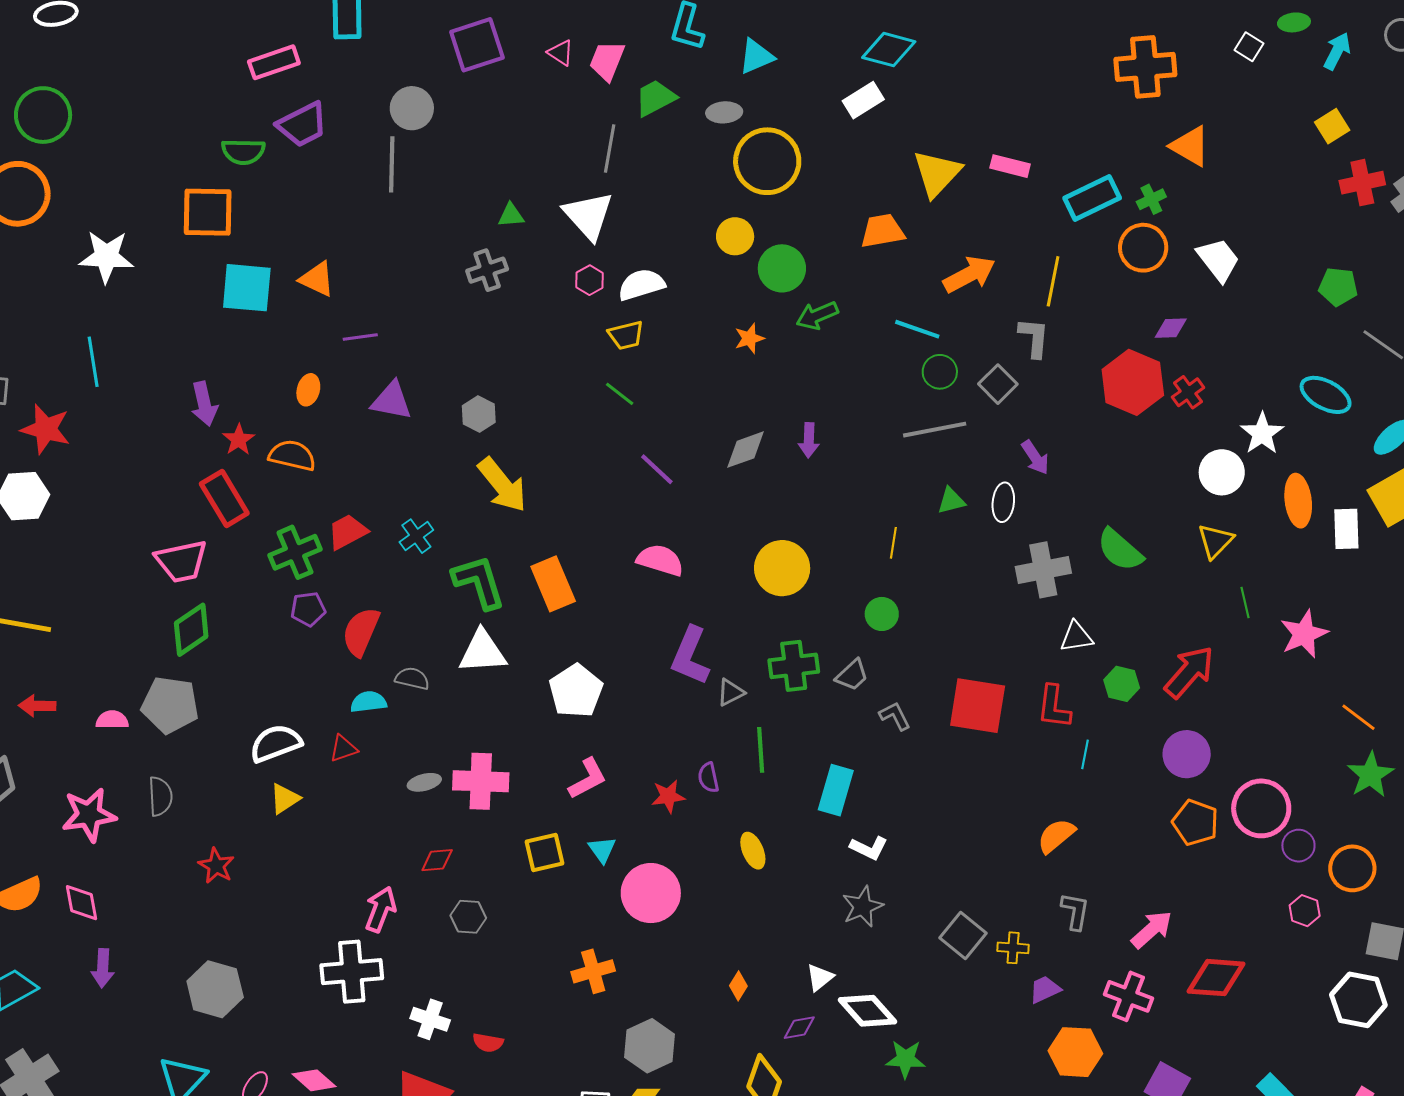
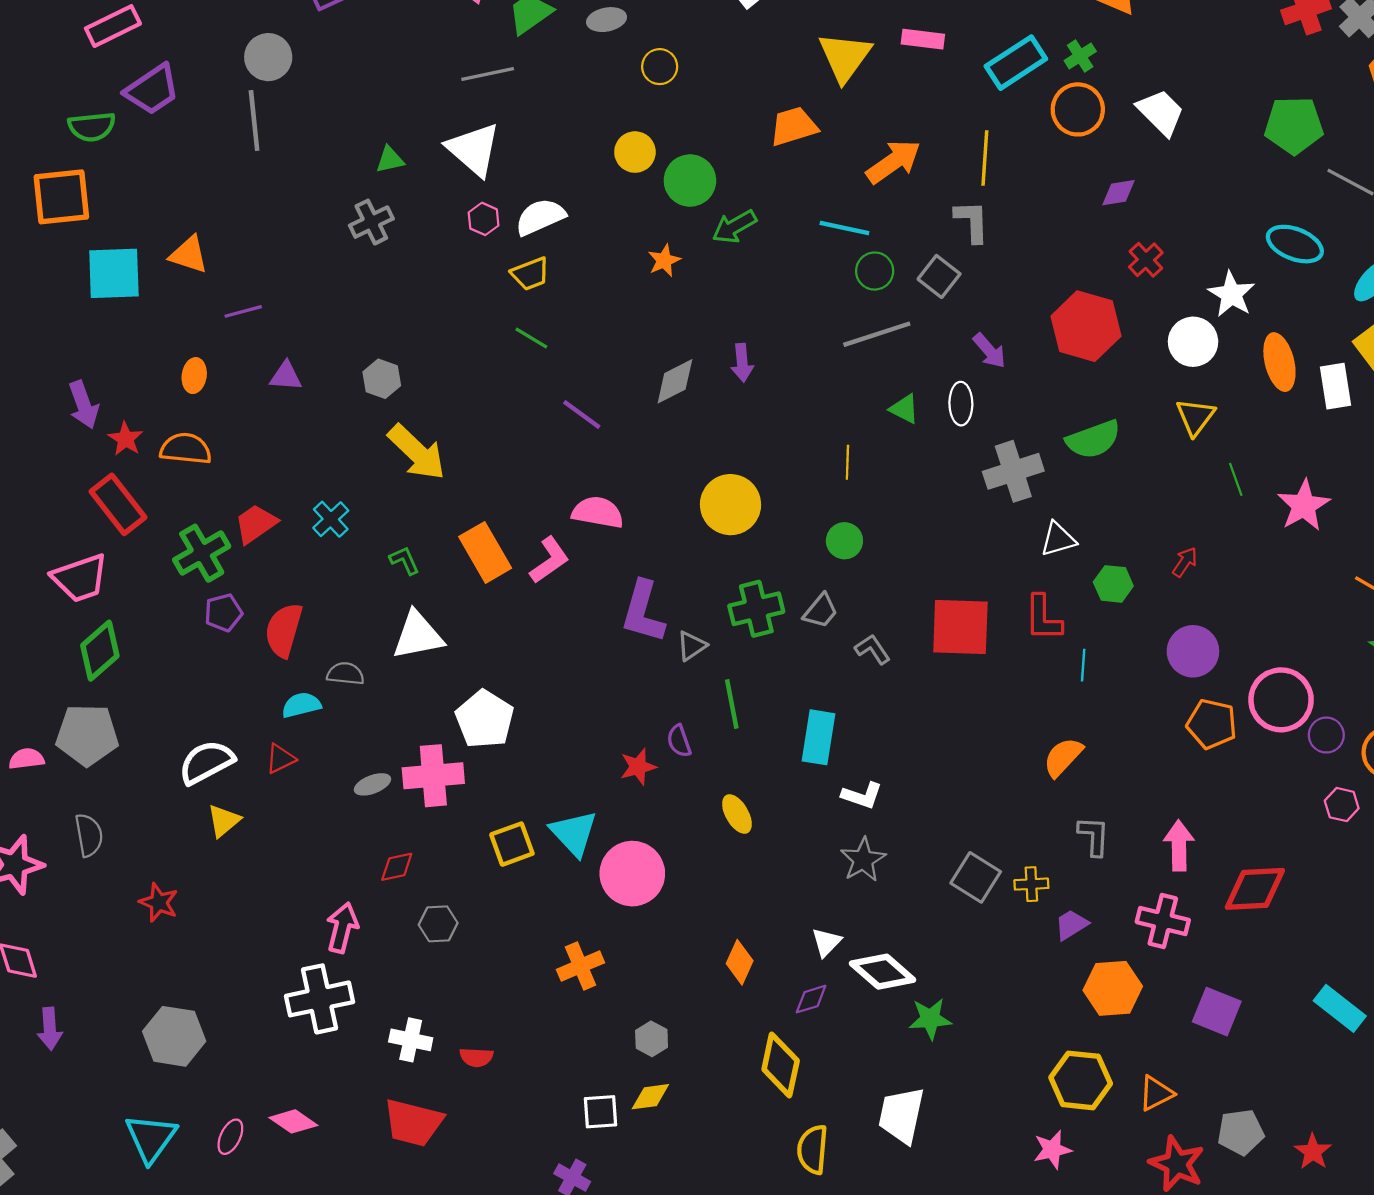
gray line: (610, 148) -> (488, 74), turned 75
yellow circle: (767, 161) -> (660, 67), size x0.5
green pentagon: (1338, 287) -> (1294, 125), size x1.4
red hexagon: (1133, 382) -> (1086, 326), moved
purple triangle: (392, 401) -> (286, 376), size x0.7
green triangle: (951, 501) -> (904, 409), turned 48
green semicircle: (1120, 550) -> (1093, 439), turned -54
green L-shape: (479, 582) -> (405, 560), size x0.5
red arrow: (1189, 672) -> (1185, 562), size x0.5
white pentagon: (576, 691) -> (485, 719), moved
pink L-shape: (588, 779) -> (549, 560), moved
cyan triangle: (602, 850) -> (574, 833), size x1.6
pink arrow: (1152, 929) -> (1179, 846), turned -42
orange diamond: (738, 986) -> (740, 962), size x1.4
gray hexagon: (650, 1046) -> (652, 1039), size x0.6

